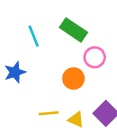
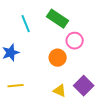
yellow line: (49, 113) -> (16, 86), moved

